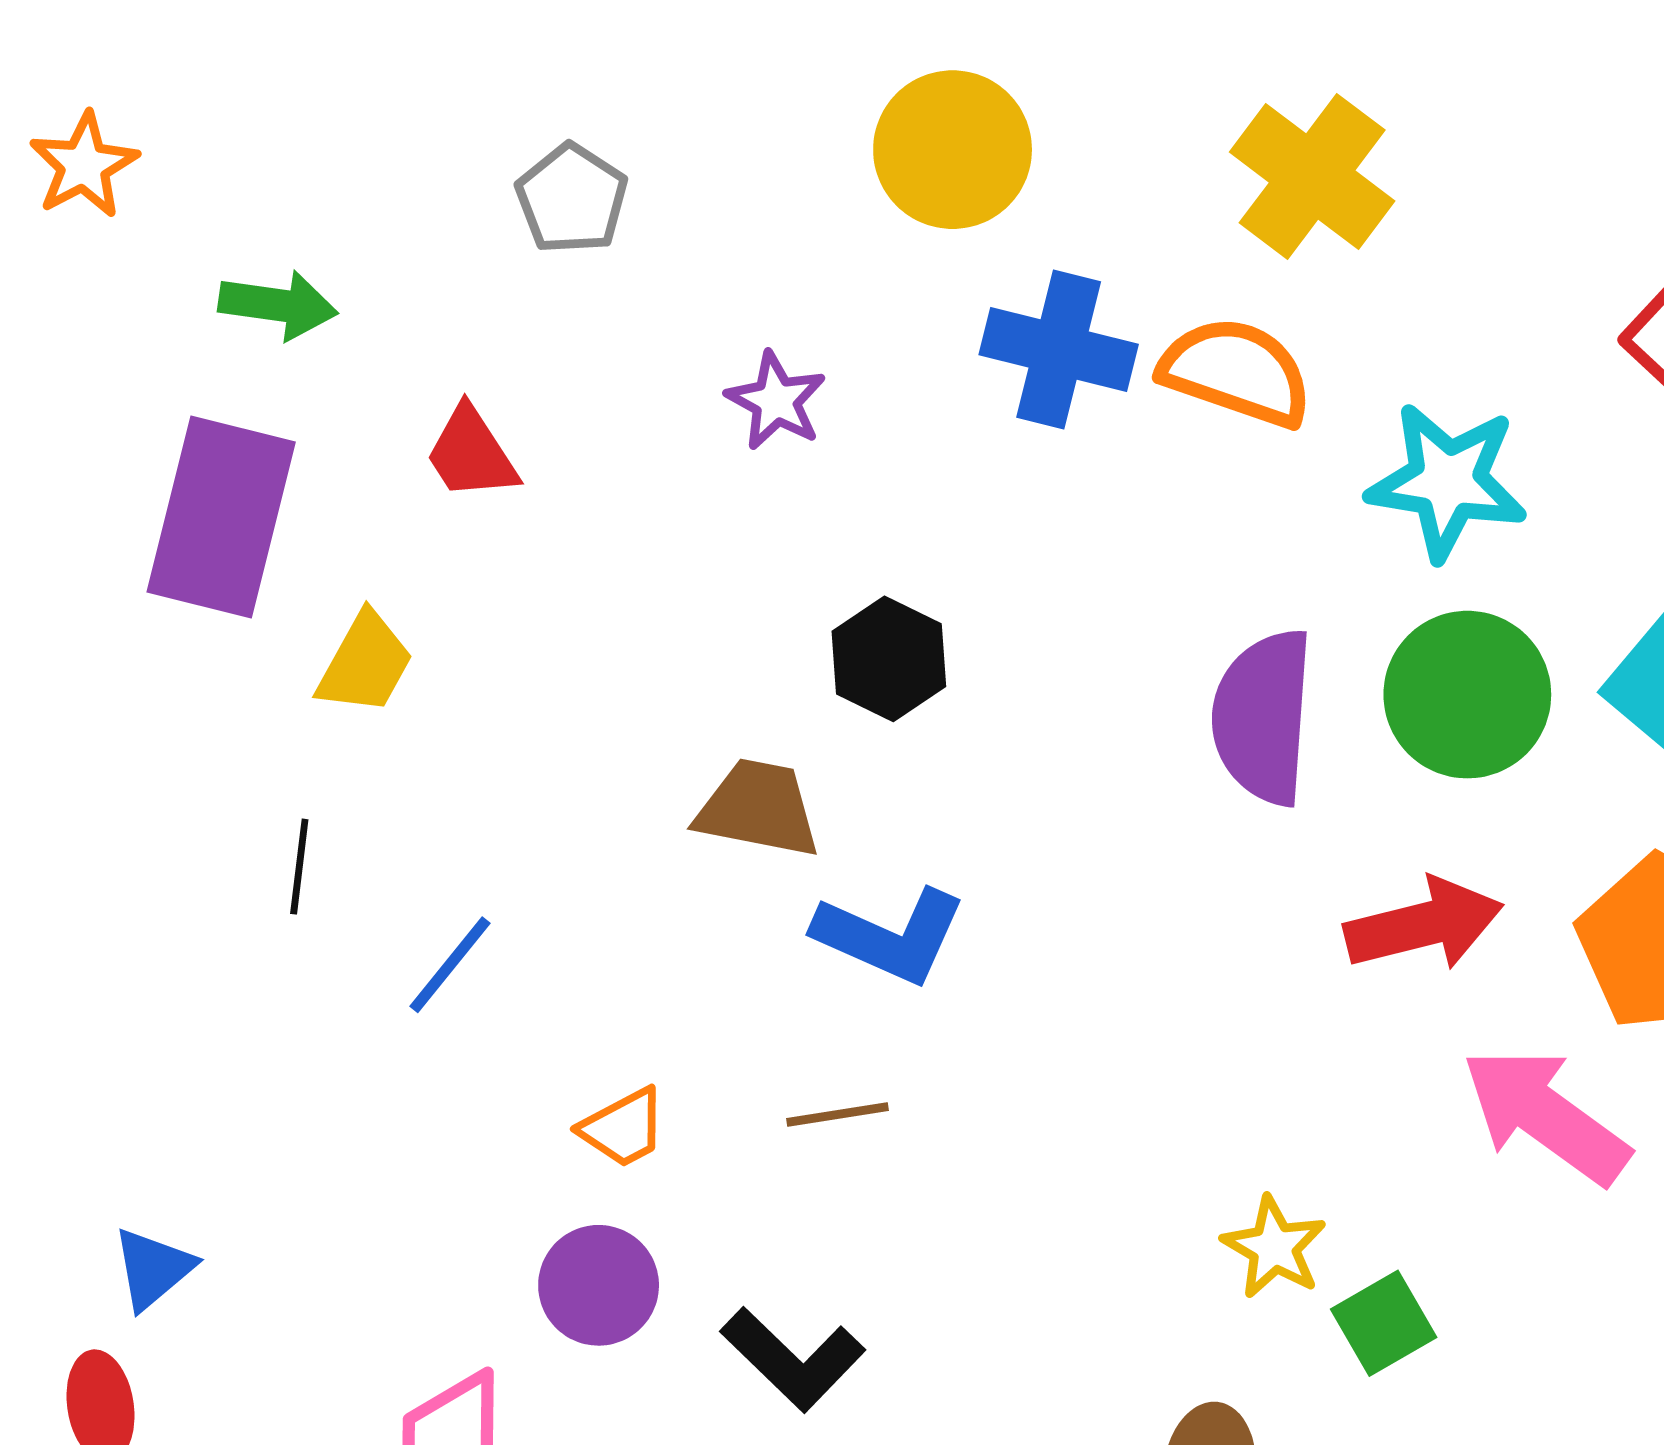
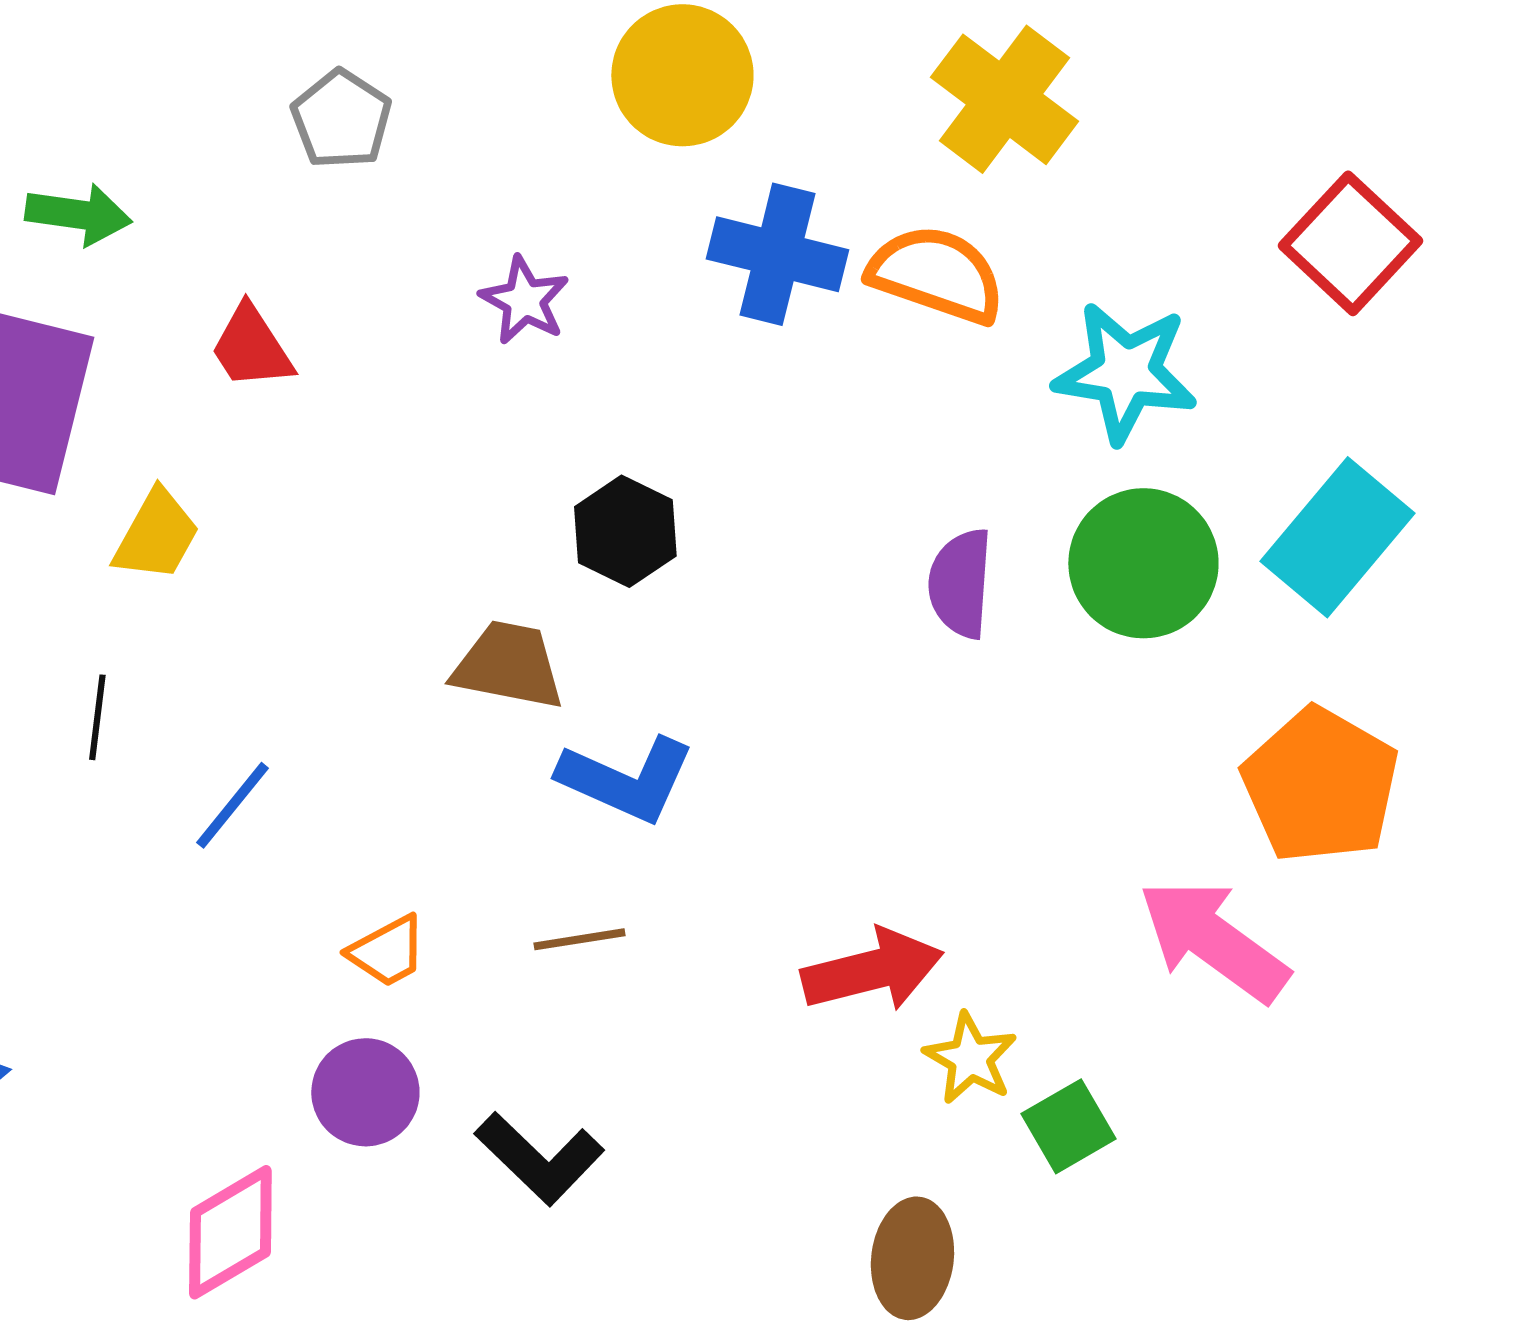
purple semicircle: (1263, 717) -> (960, 583), size x0.7
red arrow: (1424, 925) -> (872, 970), moved

